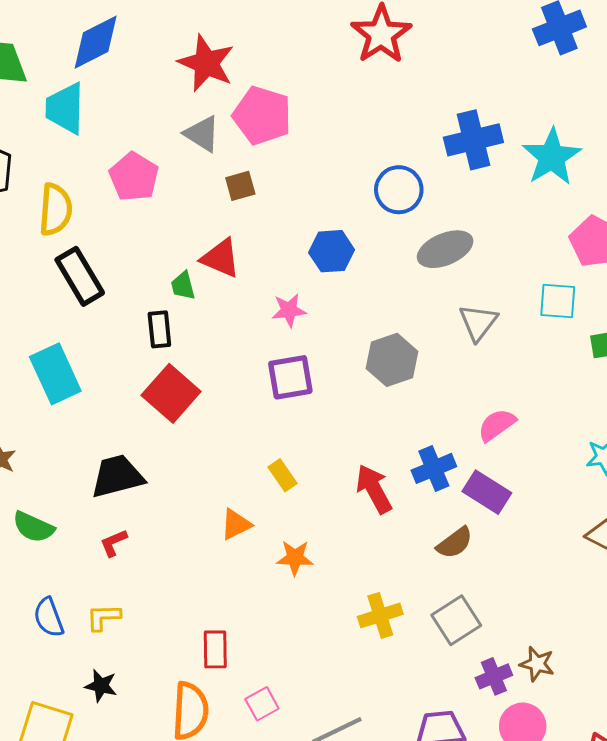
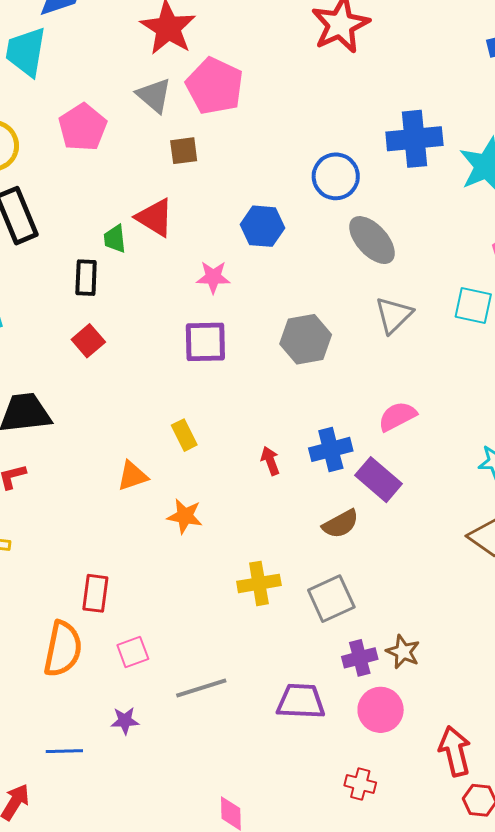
gray ellipse: (445, 249) -> (372, 240), turned 62
red square: (171, 393) -> (88, 341), size x0.6
red arrow: (374, 489) -> (270, 461), size x0.6

